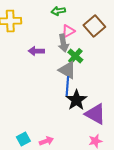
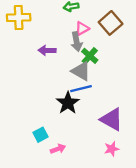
blue line: (67, 86) -> (81, 89), turned 72
black star: (76, 100) -> (68, 103), moved
cyan square: (23, 139) -> (41, 135), moved

